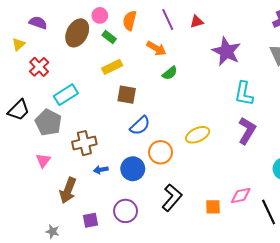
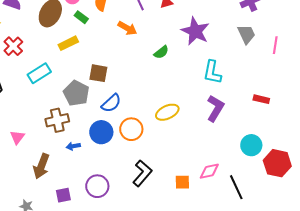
yellow rectangle: (112, 67) -> (68, 43), moved
green semicircle: (170, 73) -> (161, 52), moved
gray pentagon: (48, 122) -> (76, 93), moved
blue circle: (133, 169) -> (101, 132), moved

